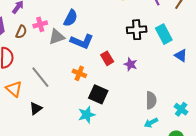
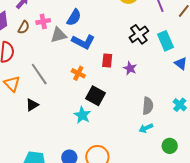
black cross: (137, 30) -> (139, 34), turned -36
red rectangle: (107, 58) -> (107, 60), turned 32
cyan cross: (181, 109) -> (180, 105), moved
cyan star: (87, 115) -> (82, 115), turned -30

